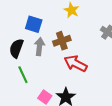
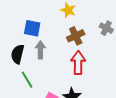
brown cross: (62, 41) -> (76, 36), moved
red arrow: (76, 64) -> (78, 63), turned 70

